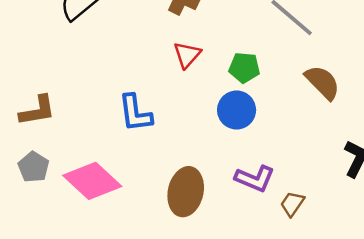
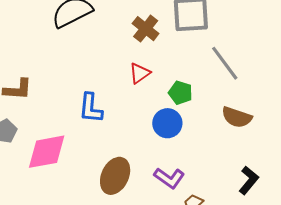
brown semicircle: (323, 82) -> (237, 117), turned 140
pink diamond: (92, 181) -> (47, 152), turned -66

